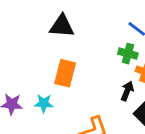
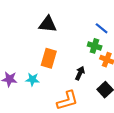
black arrow: (127, 91) -> (80, 73), moved

